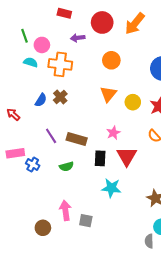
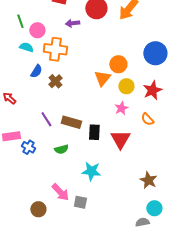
orange circle: (111, 60) -> (118, 64), moved
blue semicircle: (41, 100) -> (36, 71), moved
pink star: (113, 133) -> (121, 108), moved
black rectangle: (100, 158) -> (94, 132), moved
cyan star: (111, 188) -> (91, 171), moved
pink arrow: (65, 210) -> (60, 192), turned 144
gray semicircle: (149, 241) -> (142, 222), turned 80

